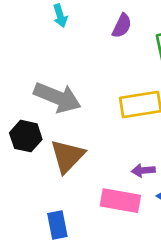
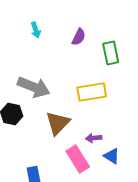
brown triangle: (67, 156) -> (58, 123), moved
pink rectangle: (120, 201) -> (78, 159), turned 48

